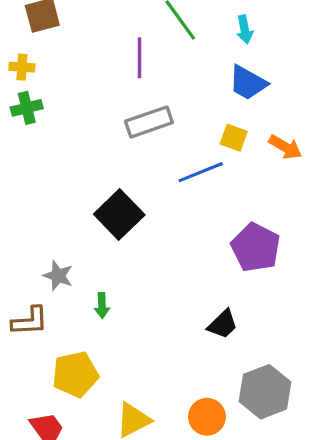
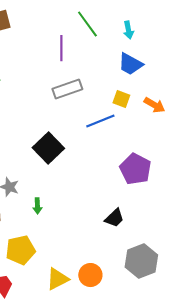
orange circle: (207, 417) -> (90, 275), moved

